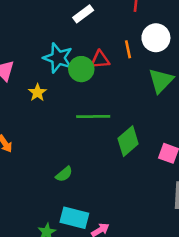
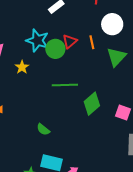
orange line: (128, 49) -> (92, 42), moved
red triangle: (100, 60) -> (70, 41), turned -35
green semicircle: (64, 174) -> (43, 129), turned 80

